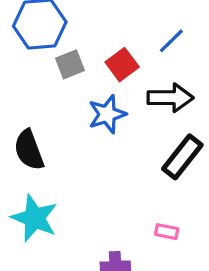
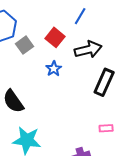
blue star: (107, 114) -> (54, 69), size x0.7

